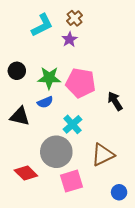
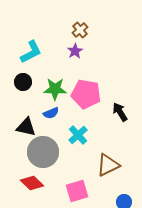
cyan L-shape: (42, 25) -> (31, 52), moved
gray circle: (56, 152) -> (43, 152), moved

